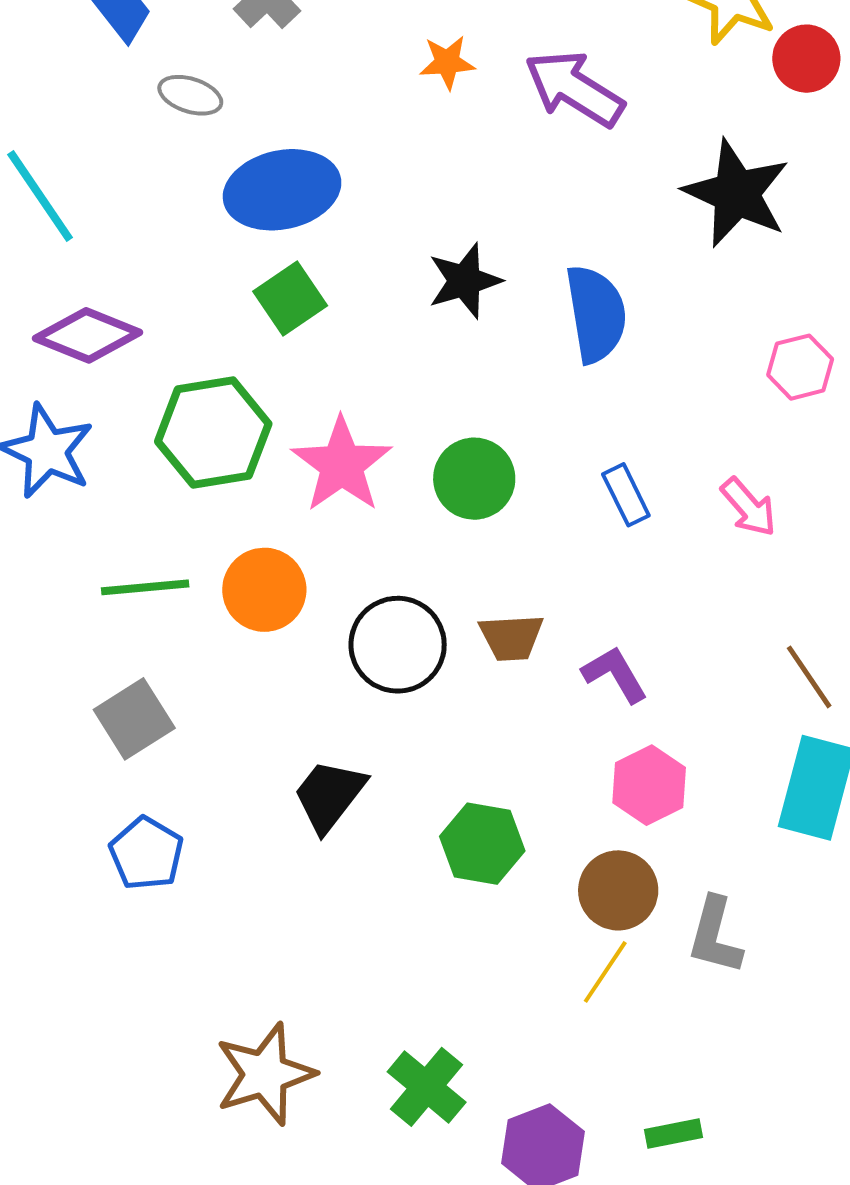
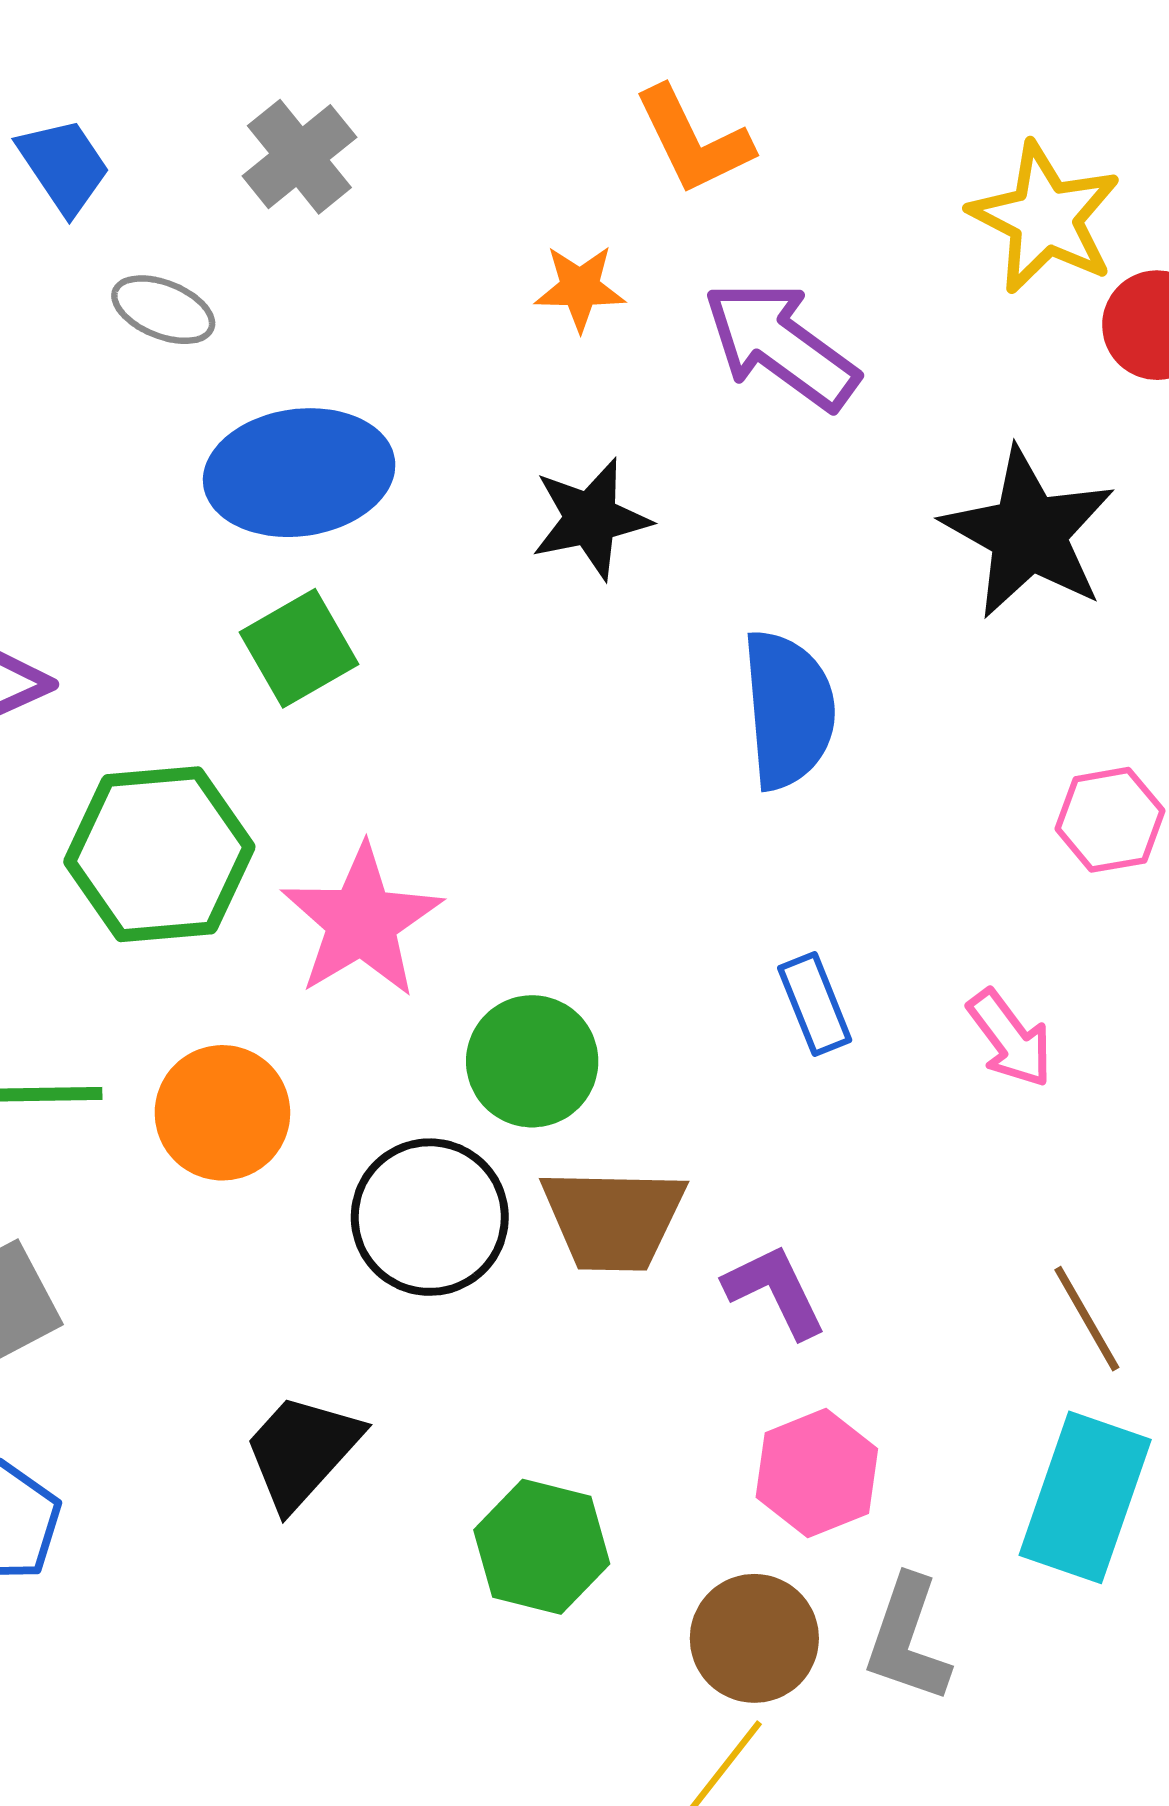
black star: (465, 281) -> (591, 519), moved
green circle: (474, 479) -> (532, 1061), moved
brown trapezoid: (511, 637) -> (613, 1219), size x1.4
gray L-shape: (715, 936) -> (907, 1639), moved

